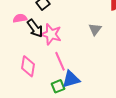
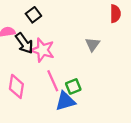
green square: (58, 86) -> (73, 86), moved

